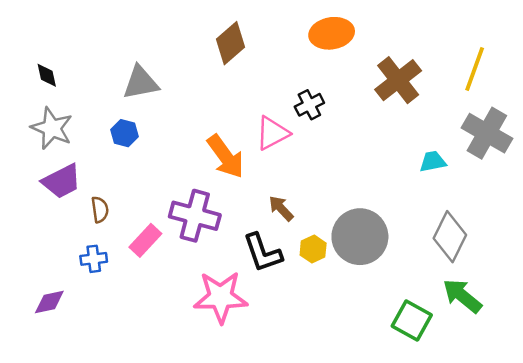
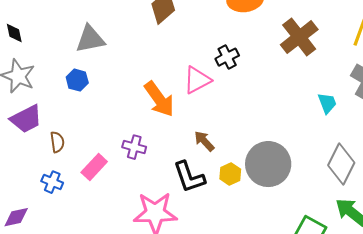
cyan trapezoid: (433, 161) -> (327, 103), turned 80
purple cross: (195, 216) -> (134, 147), size x0.6
blue cross: (94, 259) -> (52, 182), turned 30

